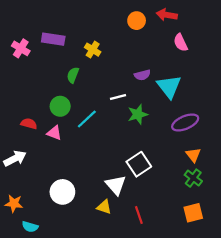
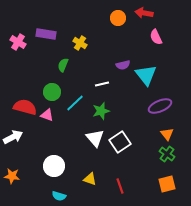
green star: (138, 114) -> (101, 111), moved
red semicircle: (29, 124) -> (25, 107), size x1.6
white triangle: (116, 185) -> (95, 138), moved
cyan semicircle: (30, 227) -> (59, 196), moved

